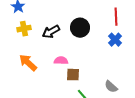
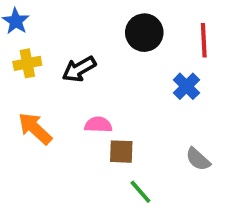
black circle: (80, 28) -> (144, 33), moved
blue cross: (115, 40) -> (186, 86), moved
gray semicircle: (111, 87) -> (198, 159), moved

